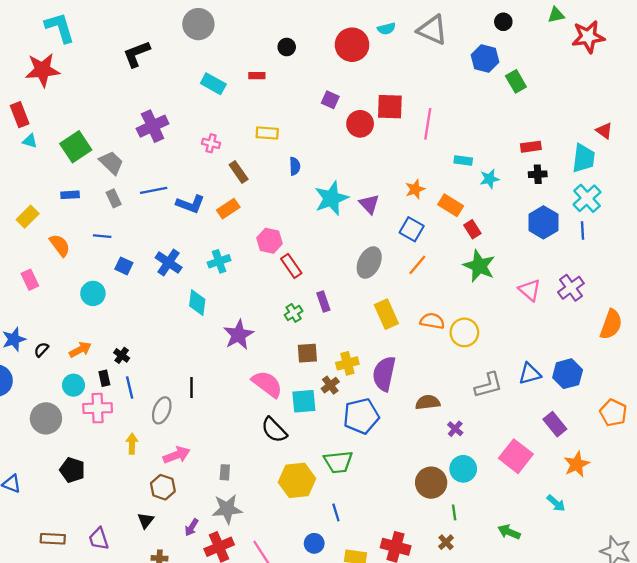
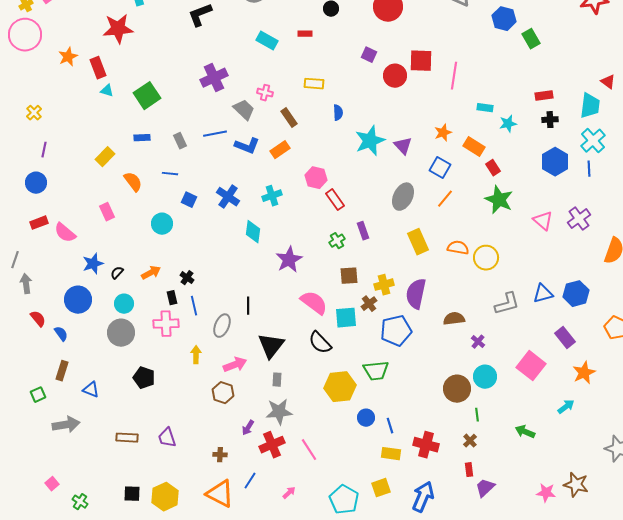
gray trapezoid: (111, 163) -> (244, 110), moved
cyan circle: (73, 385) -> (124, 304), moved
cyan arrow: (556, 503) -> (566, 407), turned -78
blue line: (336, 512) -> (390, 426), moved
black triangle: (146, 520) -> (271, 346), moved, size x1.8
blue circle: (314, 543) -> (366, 418), moved

